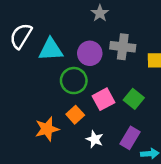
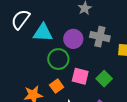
pink square: (103, 99) -> (80, 76), turned 36

